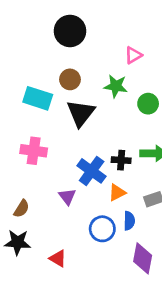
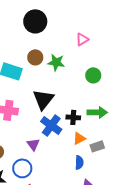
green star: (116, 86) -> (56, 62), moved
black triangle: (81, 113) -> (43, 99), moved
orange triangle: (117, 192) -> (79, 138), moved
blue circle: (102, 229) -> (22, 168), moved

